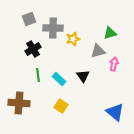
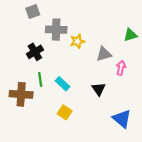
gray square: (29, 19) -> (33, 12), moved
green triangle: (110, 33) -> (130, 35), moved
black triangle: (83, 76) -> (99, 89), moved
brown cross: (19, 103) -> (21, 94), moved

